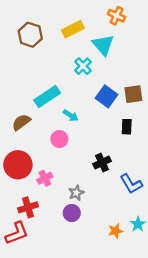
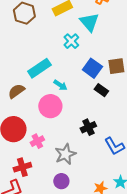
black rectangle: (127, 127) -> (101, 90), moved, turned -56
pink circle: (59, 139) -> (50, 106), size x1.5
gray star: (76, 193) -> (65, 154), size x1.5
purple circle: (72, 213) -> (61, 181), moved

